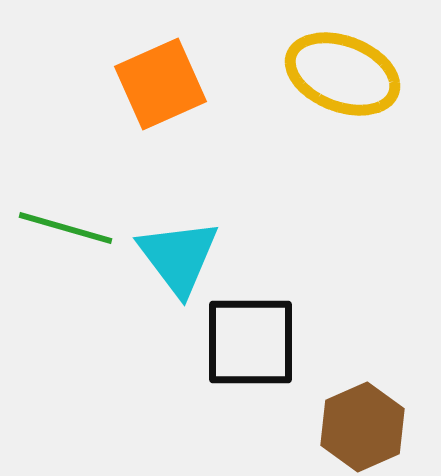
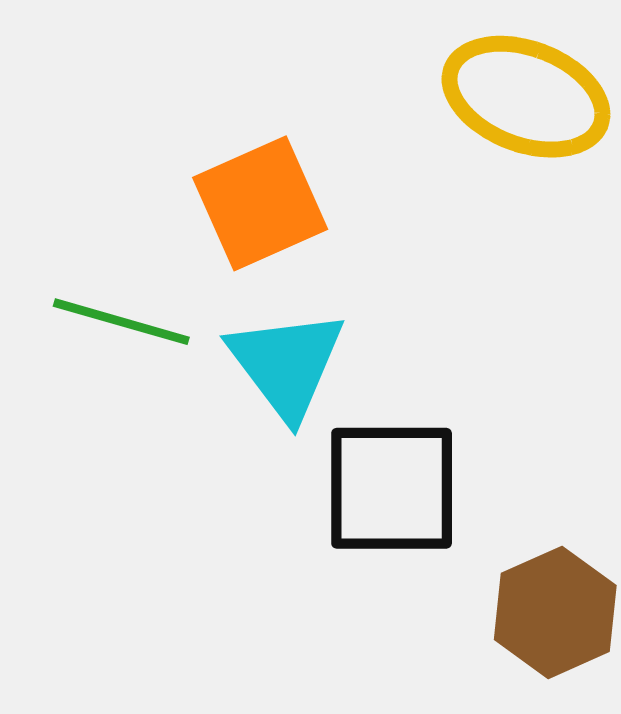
orange square: (161, 84) -> (260, 203), moved

